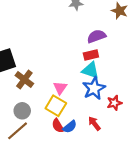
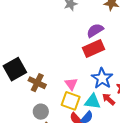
red rectangle: (91, 55) -> (93, 48), size x1.5
cyan triangle: (91, 70) -> (93, 101), moved
red arrow: (94, 123) -> (109, 99), moved

